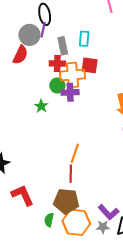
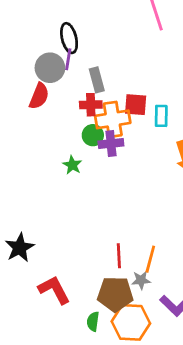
cyan rectangle: (84, 39) -> (161, 116), moved
orange line: (75, 153) -> (150, 259), moved
gray star: (103, 227) -> (141, 280), moved

